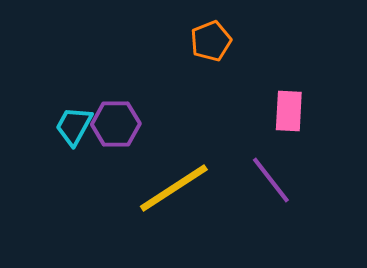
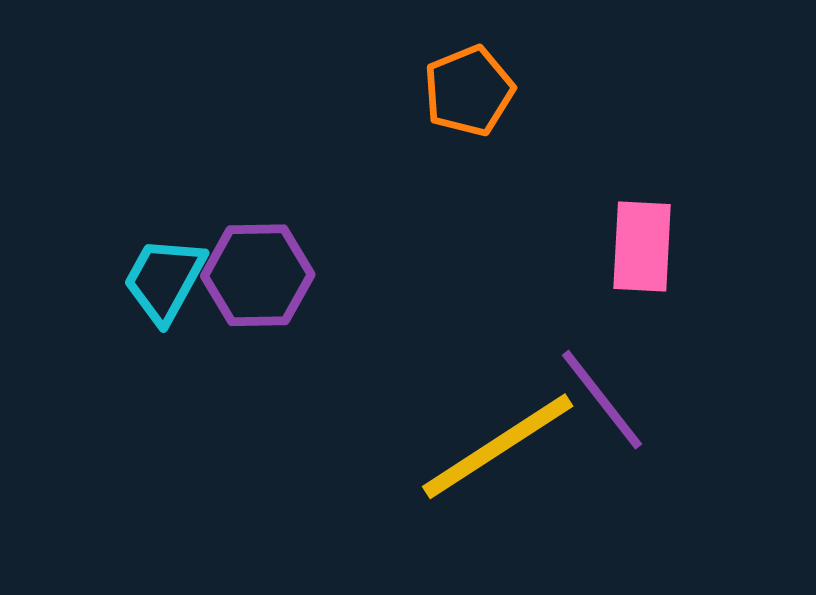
yellow line: (174, 188) -> (498, 446), moved

